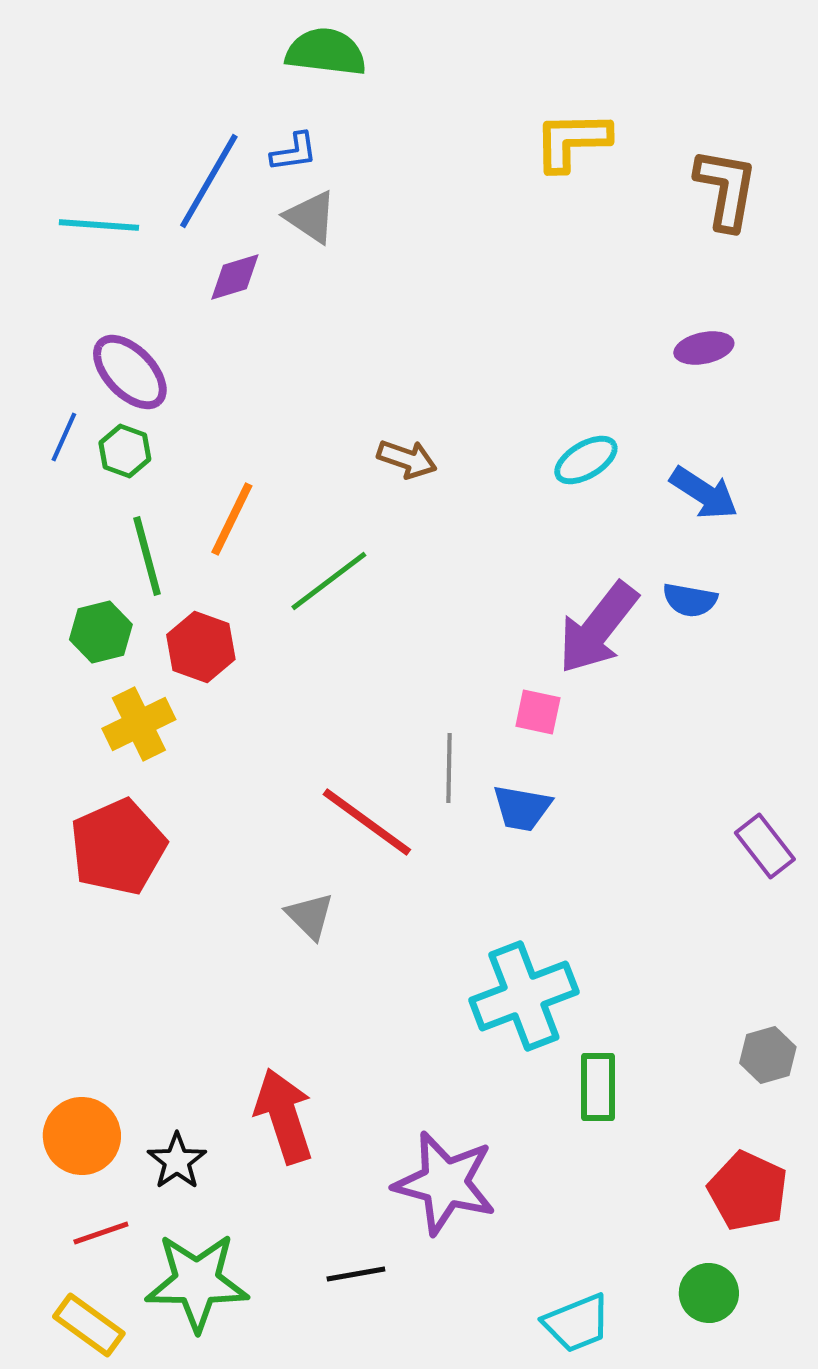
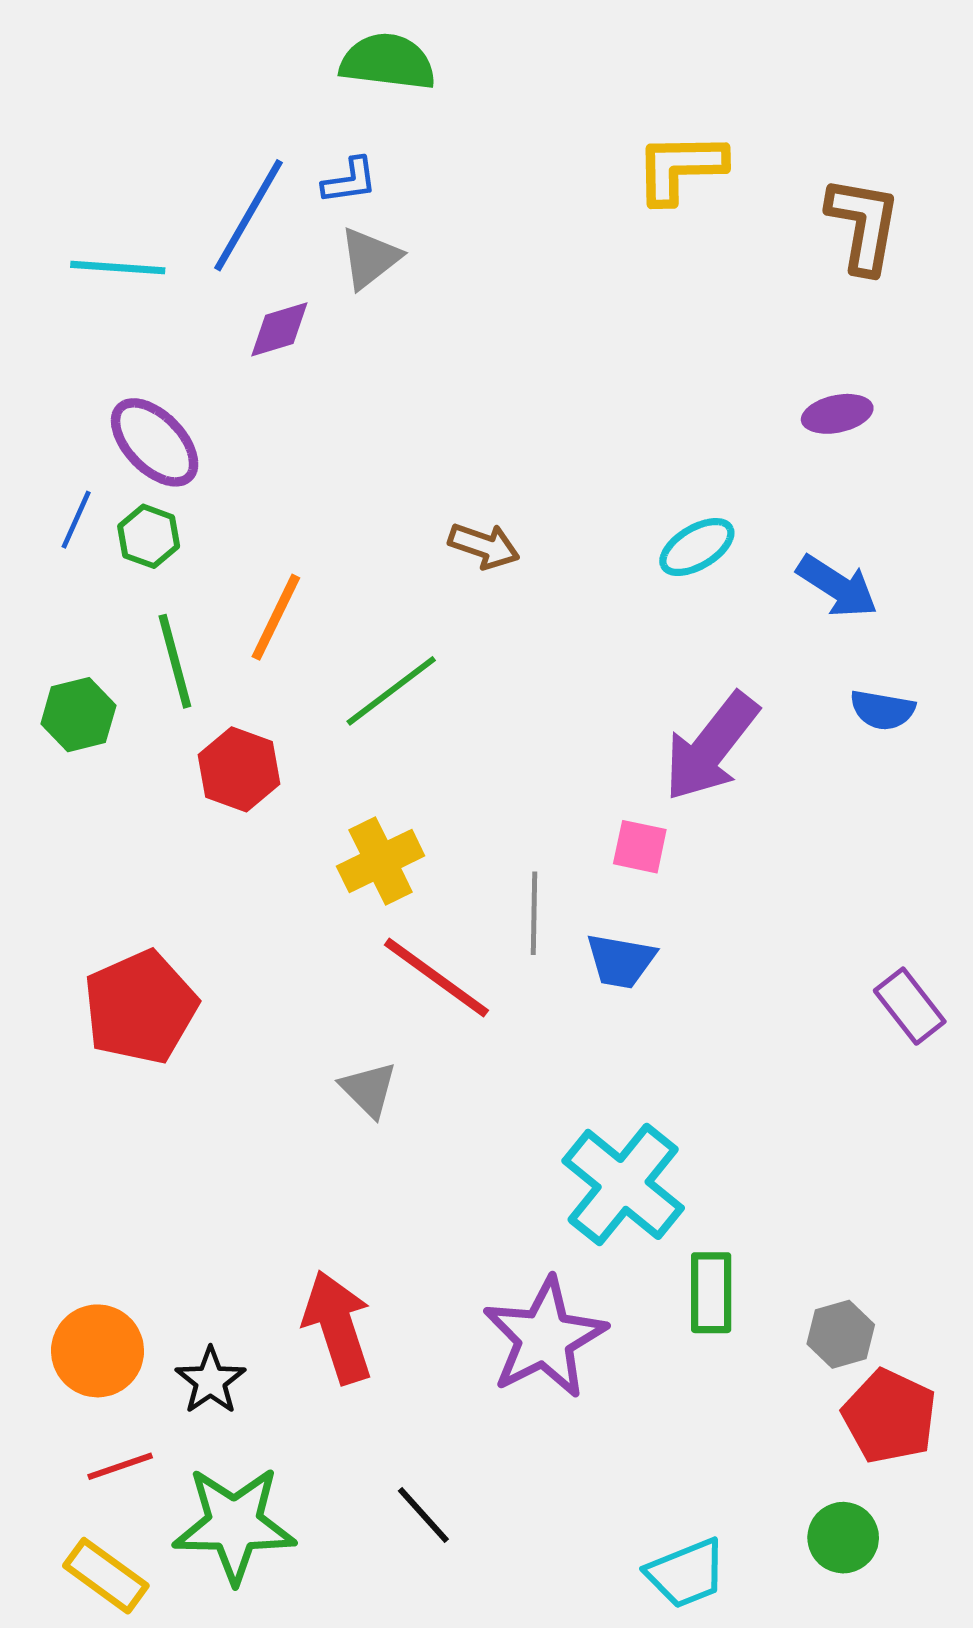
gray triangle: (311, 217) -> (370, 258), turned 48
blue semicircle: (690, 600) -> (882, 710), moved
green hexagon: (101, 632) -> (78, 715), moved
yellow cross: (139, 724) -> (381, 861), moved
cyan cross: (524, 996) -> (623, 1184), turned -30
gray hexagon: (768, 1055) -> (841, 1334), moved
purple star: (445, 1183) -> (545, 1338), moved, turned 30
black line: (356, 1274) -> (423, 1515), turned 58

